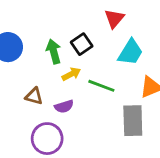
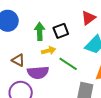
purple semicircle: (64, 106) -> (38, 73), size x1.5

